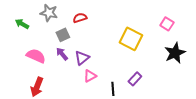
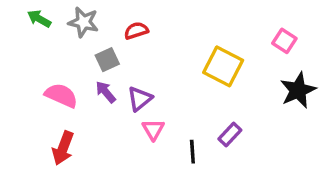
green arrow: (22, 24) -> (39, 19), moved
pink triangle: (90, 76) -> (153, 129), turned -32

